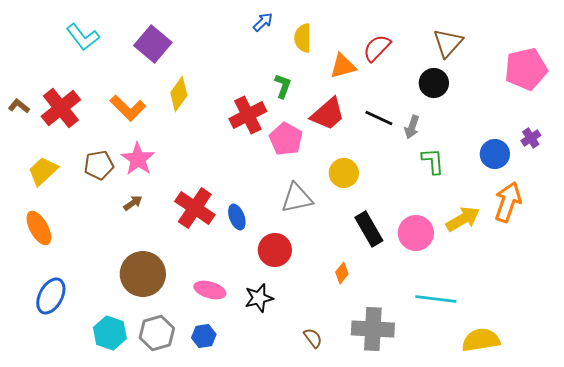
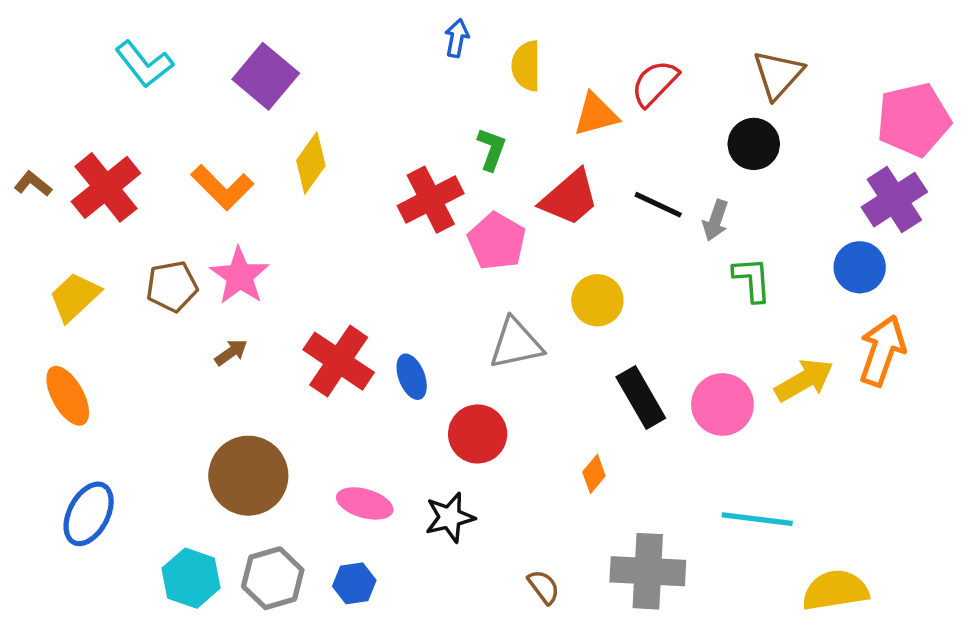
blue arrow: (263, 22) -> (457, 38), turned -35
purple cross: (531, 138) -> (894, 200), moved, size x1.8

